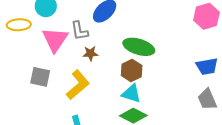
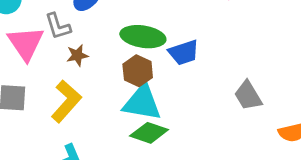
blue trapezoid: (207, 66) -> (184, 52), moved
cyan triangle: (131, 94) -> (142, 103), size x1.4

